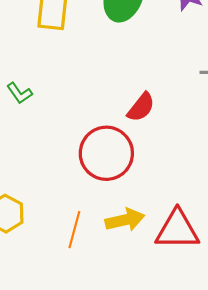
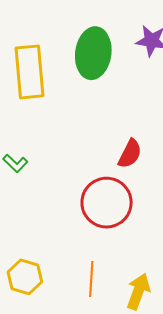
yellow arrow: (125, 220) -> (138, 291), moved, turned -45

